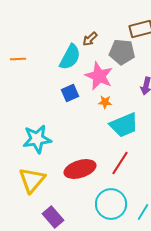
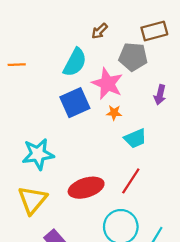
brown arrow: (90, 39) -> (100, 31), moved
blue square: (70, 93) -> (75, 103), size x1.5
cyan trapezoid: (124, 125) -> (135, 138), size x0.7

